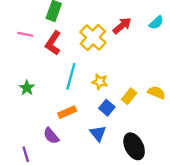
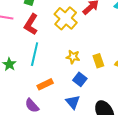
cyan line: (71, 76) -> (35, 54), moved
yellow rectangle: (129, 96) -> (98, 61), moved, turned -56

